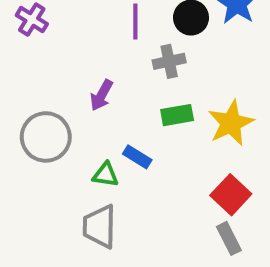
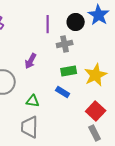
blue rectangle: (137, 157) -> (63, 92), moved

